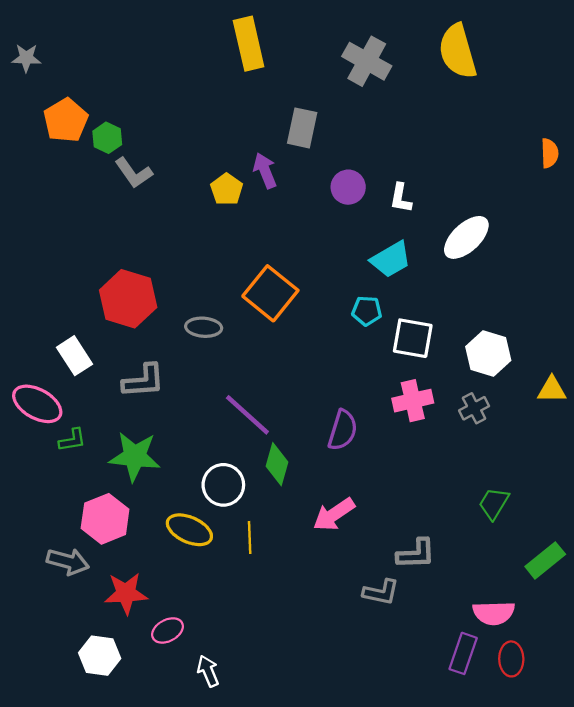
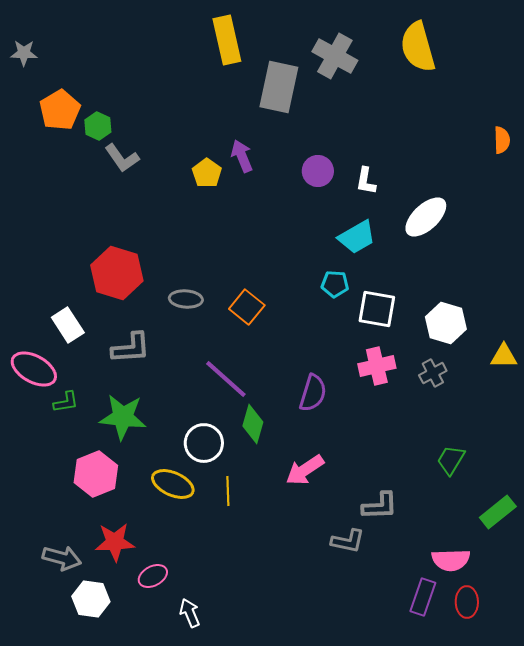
gray rectangle: (302, 128) -> (279, 87), moved, size x1.4
orange square: (270, 293) -> (247, 307), moved, size x0.7
gray arrow: (68, 562) -> (62, 558), moved

